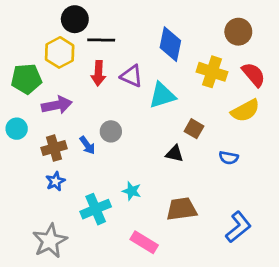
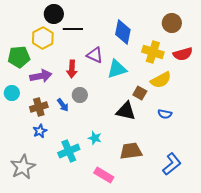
red arrow: (98, 73) -> (72, 69), moved
red semicircle: (254, 75) -> (183, 54), turned 114
yellow semicircle: (245, 111) -> (161, 80), moved
black triangle: (175, 154) -> (126, 111), size x1.5
gray star: (50, 241) -> (23, 167), moved

